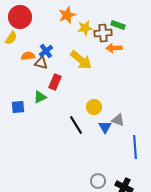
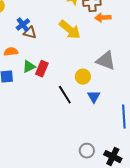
blue cross: (46, 51) -> (23, 25), moved
orange semicircle: (28, 56) -> (11, 52), moved
red rectangle: (55, 82) -> (42, 69), moved
gray triangle: (118, 120) -> (106, 61), moved, size x1.5

